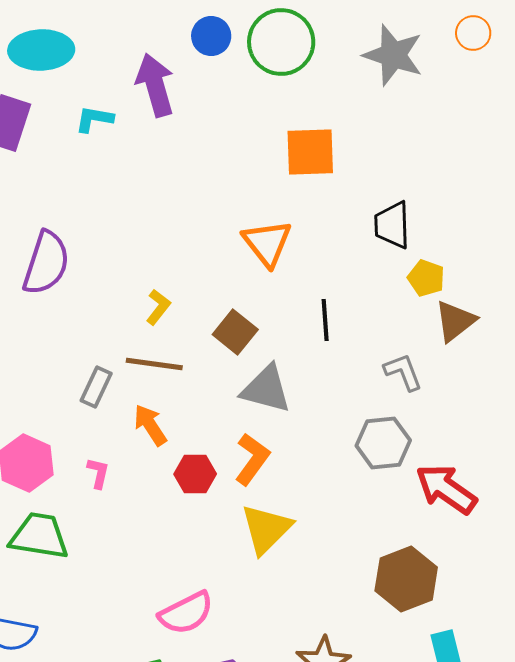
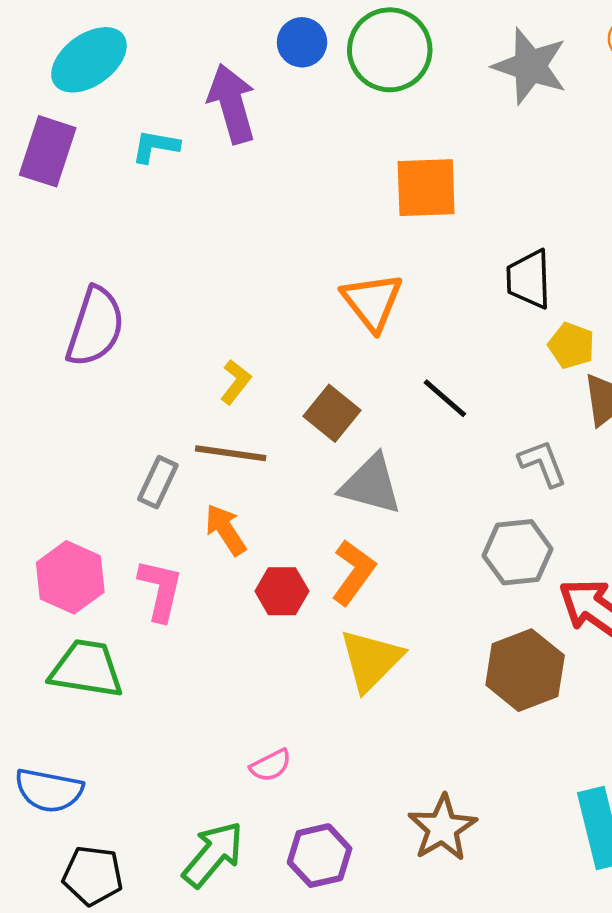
cyan ellipse: (41, 50) -> (89, 60), turned -34
black line: (325, 320) -> (445, 398), turned -45
pink L-shape: (98, 473) -> (160, 590), size x1.6
brown hexagon: (406, 579) -> (525, 670), moved
pink semicircle: (186, 613) -> (271, 765), size x0.6

